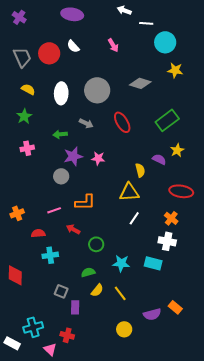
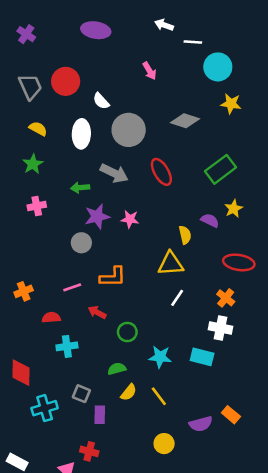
white semicircle: (73, 46) -> (101, 101), moved
gray arrow: (86, 123) -> (114, 173), size x1.5
cyan cross: (33, 327) -> (45, 408), moved

